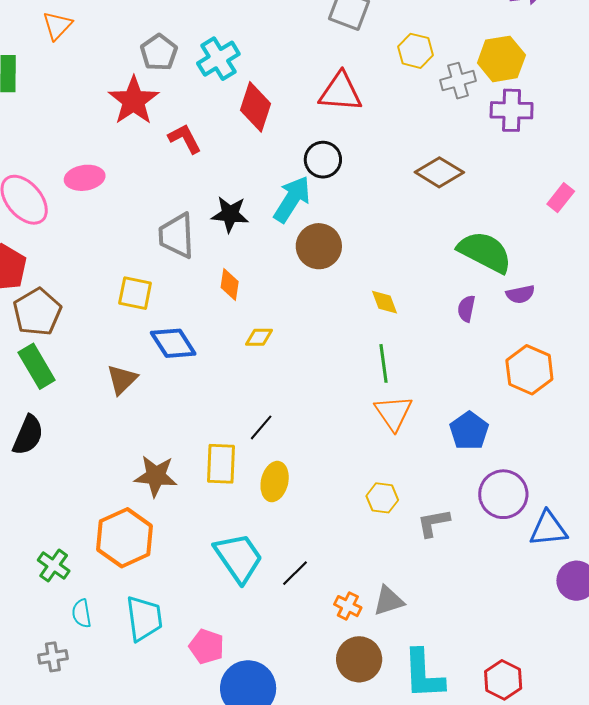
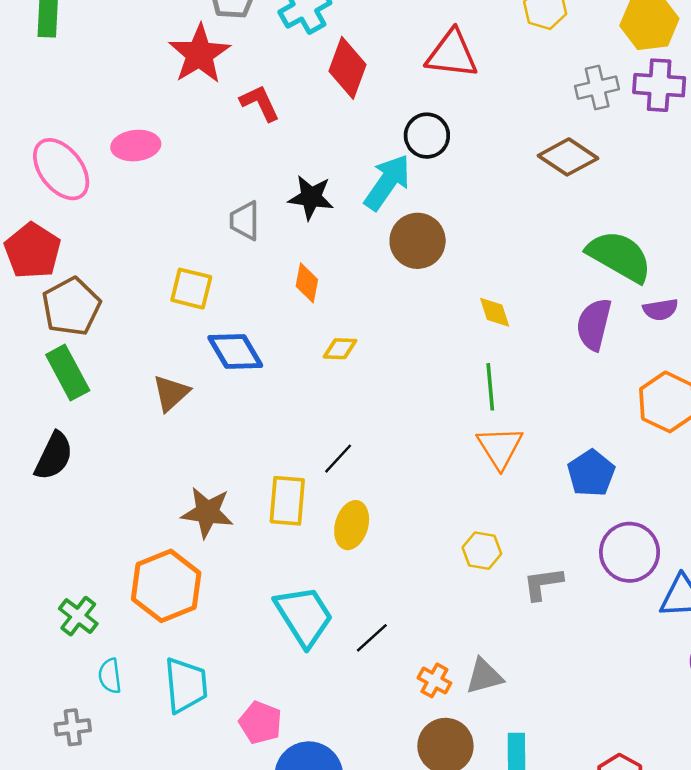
gray cross: (458, 81) -> (597, 88), moved
gray trapezoid: (177, 236) -> (245, 221), size x0.7
purple semicircle: (466, 309) -> (594, 324), size x1.6

